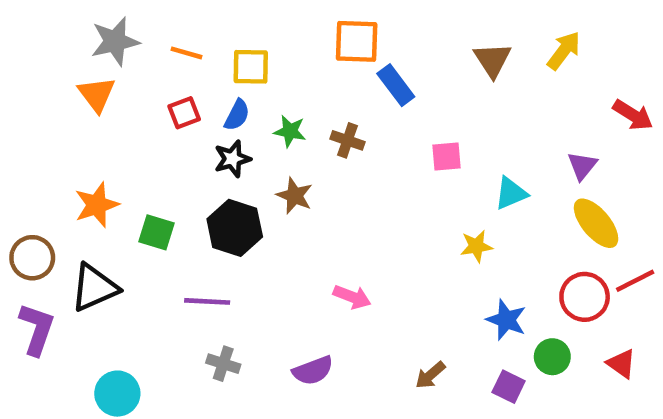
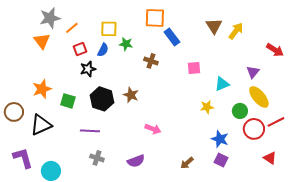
yellow arrow: (564, 51) -> (236, 31), moved
orange line: (186, 53) -> (72, 28), moved, turned -56
green star: (290, 131) -> (126, 44), moved
black star: (232, 159) -> (88, 69), moved
brown star: (295, 196) -> (131, 95), moved
purple L-shape: (37, 329) -> (23, 158), moved, turned -35
green circle: (552, 357) -> (240, 111), moved
purple square: (509, 387) -> (221, 160), moved

